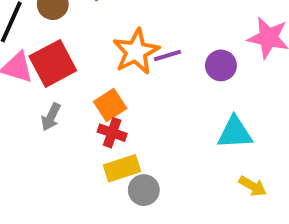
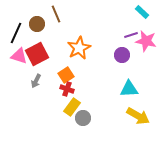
purple line: (168, 56) -> (131, 35), moved
yellow rectangle: (122, 168) -> (72, 107), turned -36
yellow arrow: (253, 186) -> (138, 116), size x1.6

